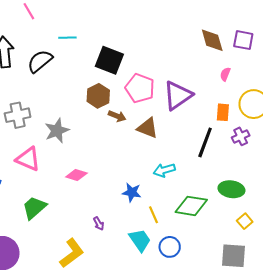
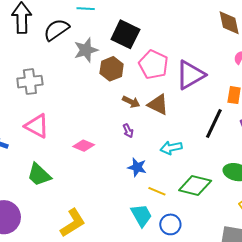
brown arrow: (117, 116) -> (131, 102), moved
gray star: (57, 131) -> (86, 50), moved
green trapezoid: (34, 208) -> (39, 175), turned -100
yellow line: (153, 215) -> (157, 191), turned -48
purple arrow: (99, 224) -> (128, 131), moved

